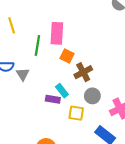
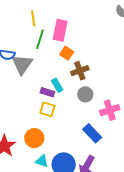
yellow line: (12, 25) -> (33, 18), moved
gray triangle: (23, 74) -> (22, 64), size x1.6
yellow square: (76, 113) -> (47, 109), moved

